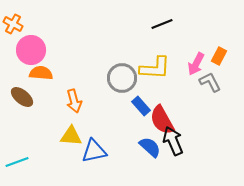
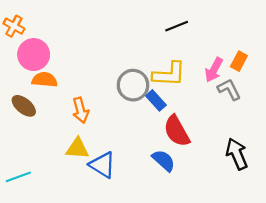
blue rectangle: (141, 106) -> (156, 100), moved
black arrow: (173, 141) -> (237, 154), moved
blue triangle: (94, 151) -> (102, 165), turned 44

